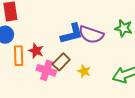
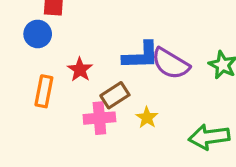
orange rectangle: (19, 56) -> (44, 91), moved
pink cross: (46, 70) -> (99, 118), moved, turned -36

